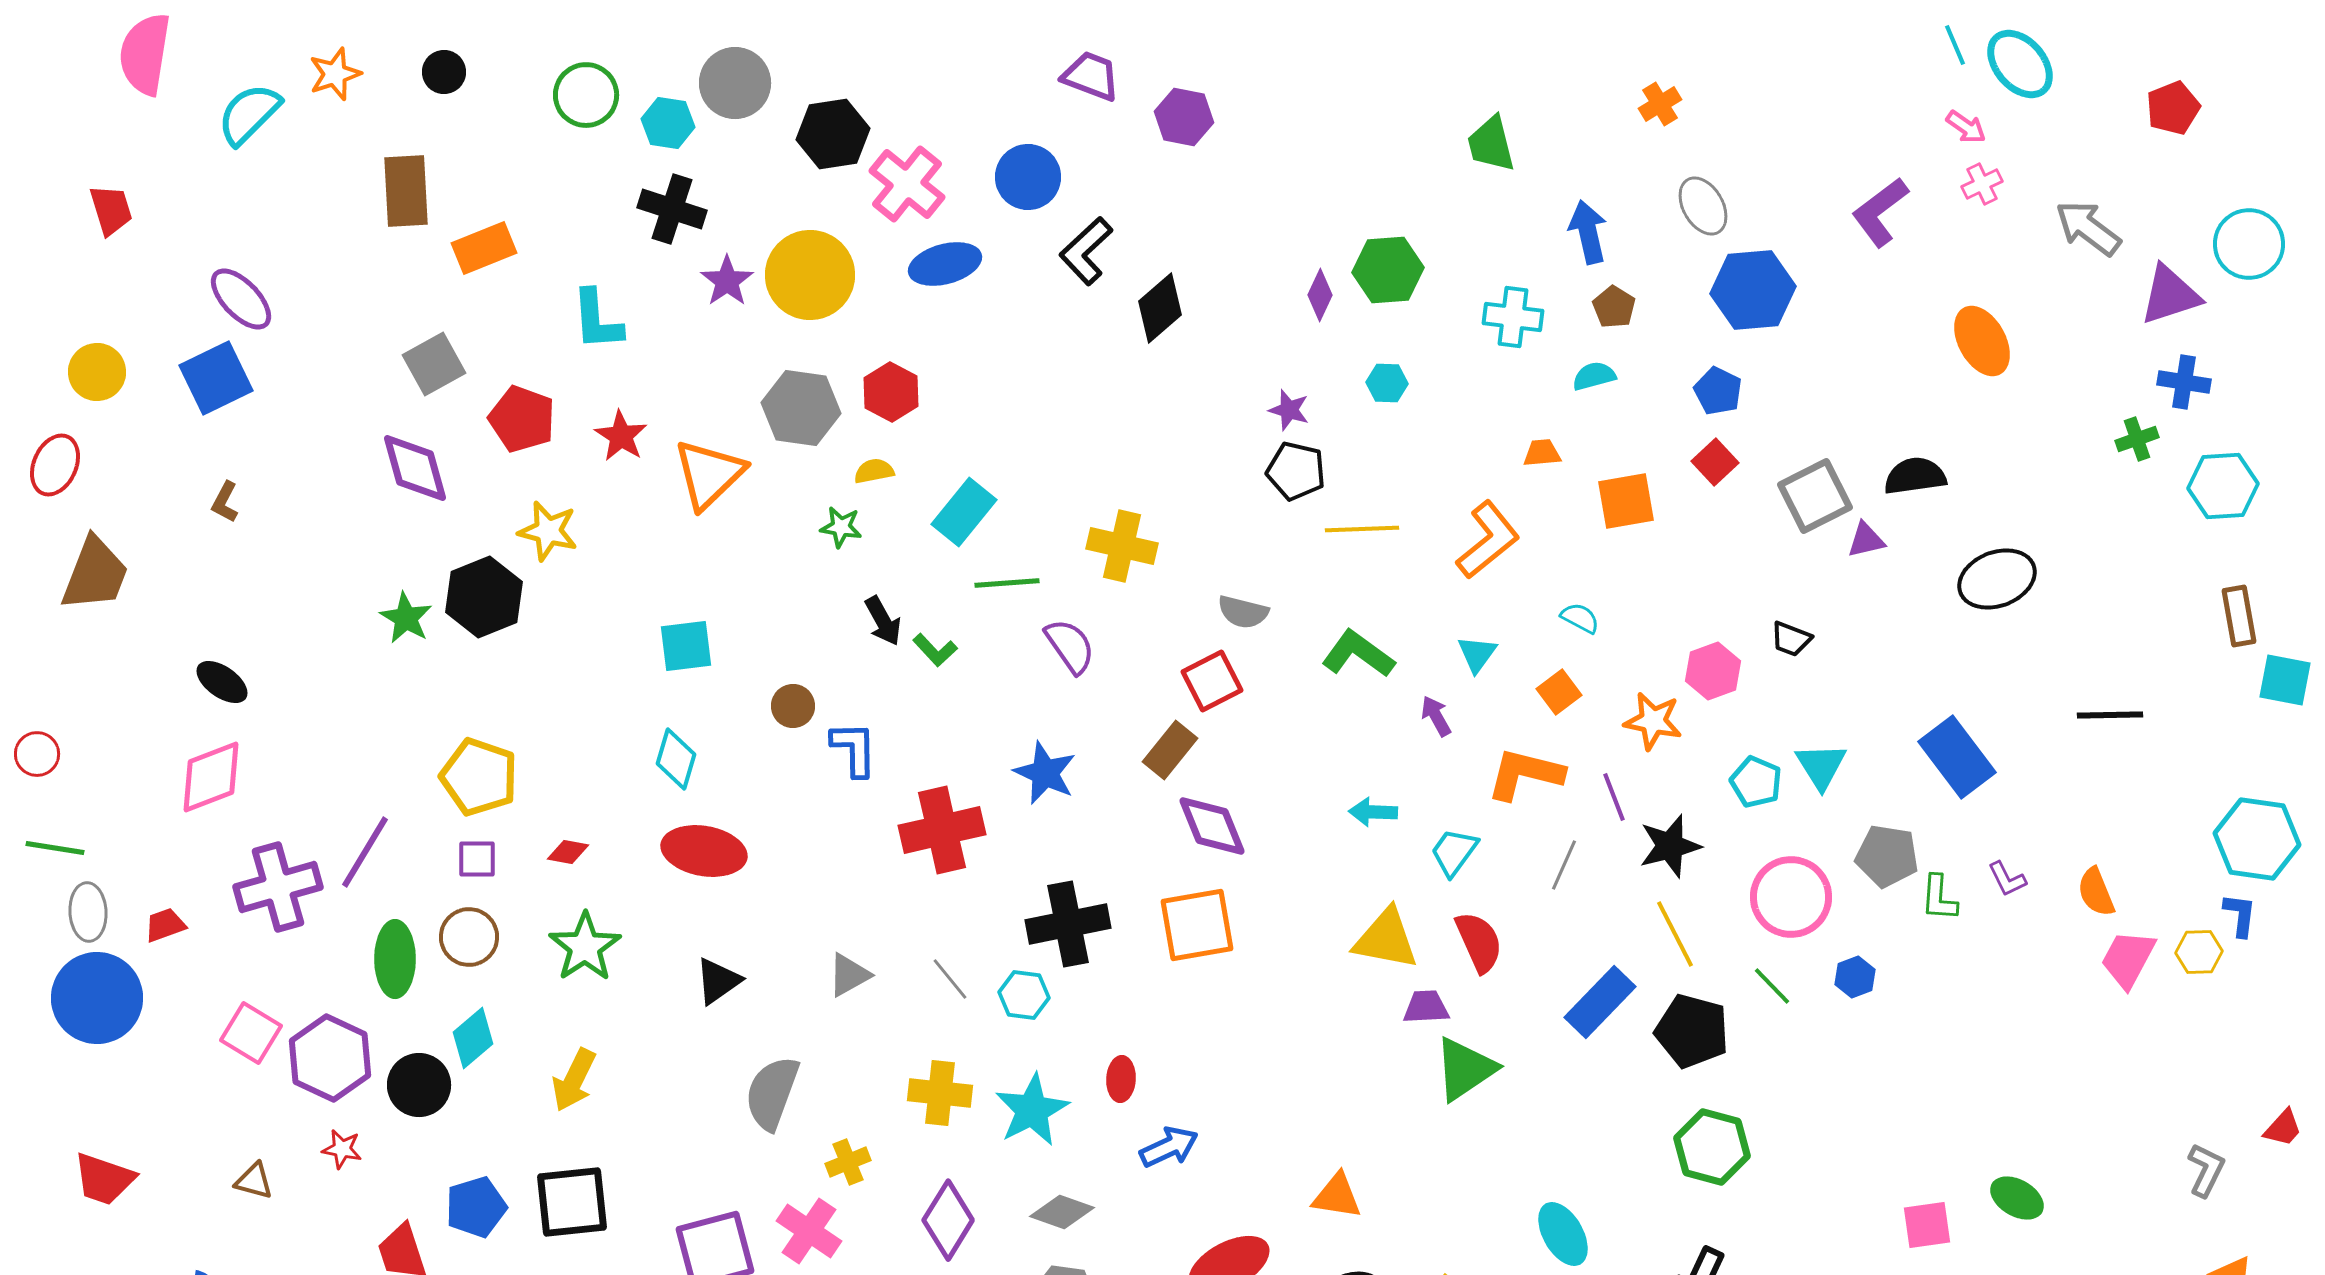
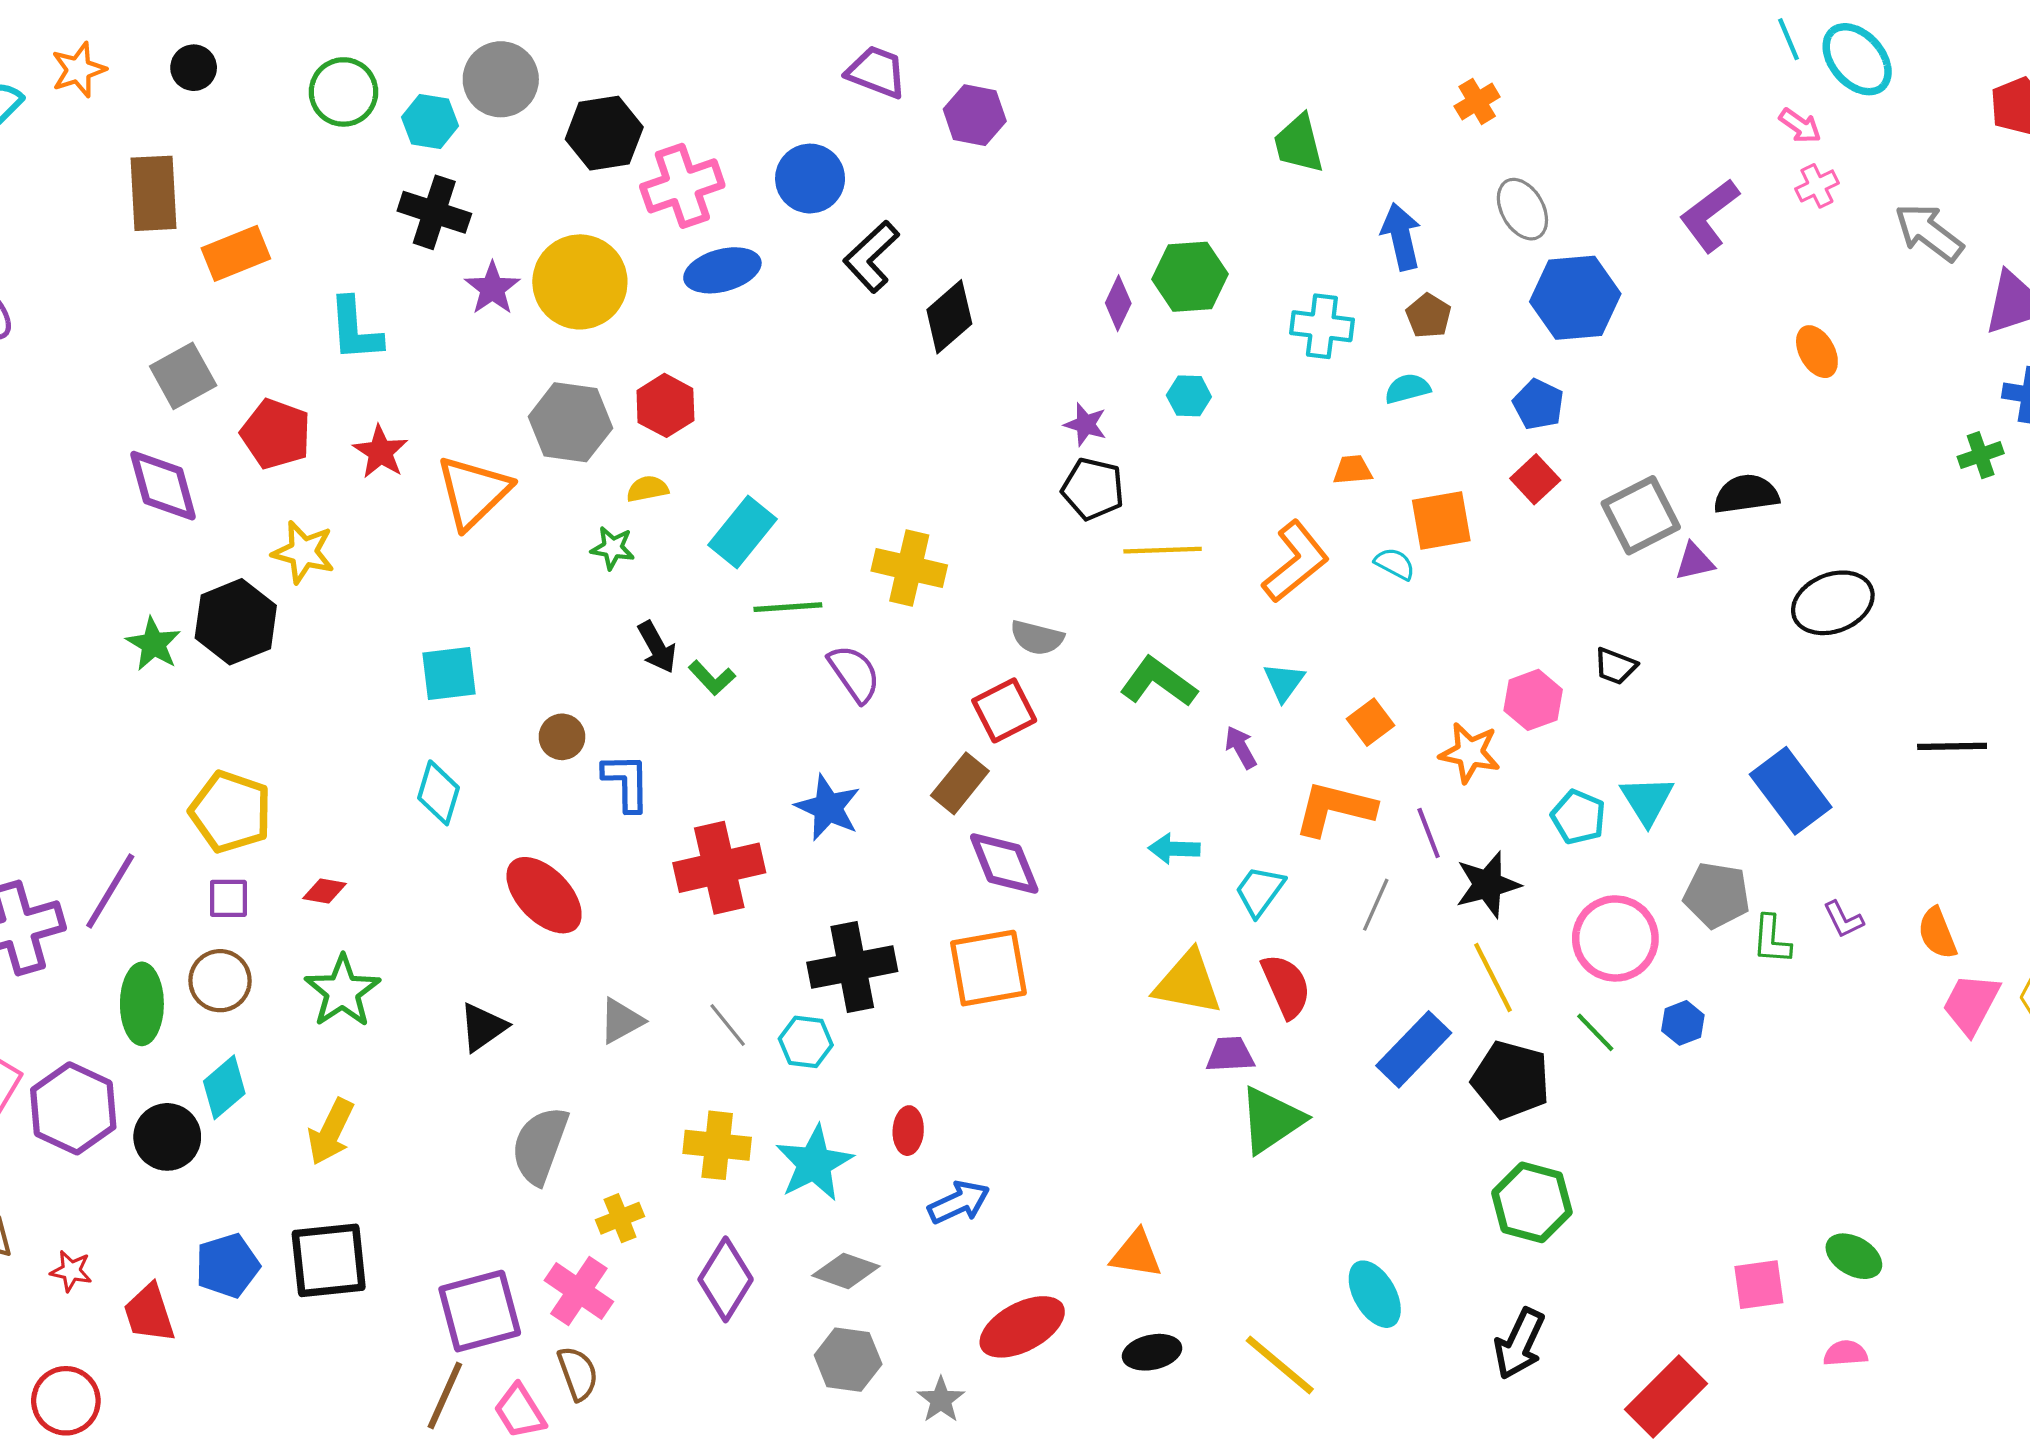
pink cross: (907, 184) -> (682, 186), turned 32
orange ellipse: (1982, 341) -> (1817, 352), size x0.7
cyan semicircle: (1580, 618) -> (1395, 564), moved
red ellipse: (704, 851) -> (544, 895), moved, turned 36
red star: (342, 1149) -> (71, 1271), moved

